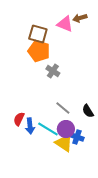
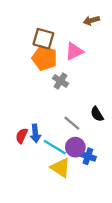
pink triangle: (65, 24) -> (74, 51), moved, turned -48
black semicircle: (88, 111) -> (97, 114), moved
blue arrow: (30, 126) -> (35, 133), moved
yellow triangle: (64, 143) -> (60, 168), moved

